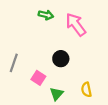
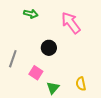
green arrow: (46, 15) -> (31, 14), moved
black circle: (61, 59) -> (49, 48), moved

